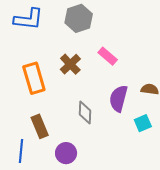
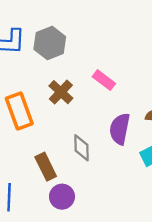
gray hexagon: (79, 18) -> (50, 43), moved
brown rectangle: (40, 126) -> (46, 167), moved

